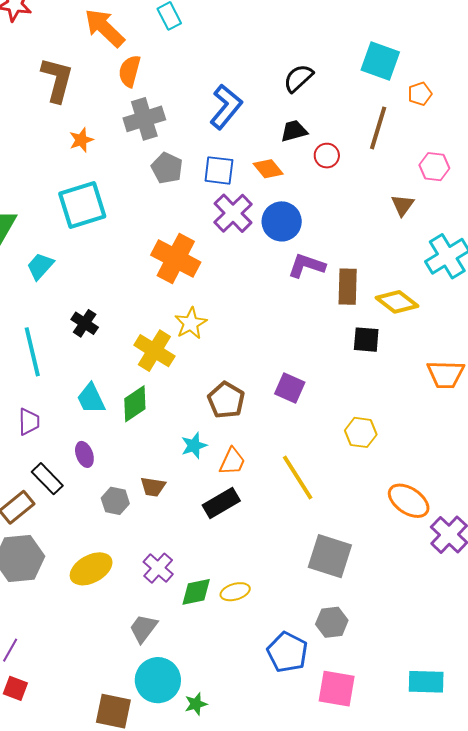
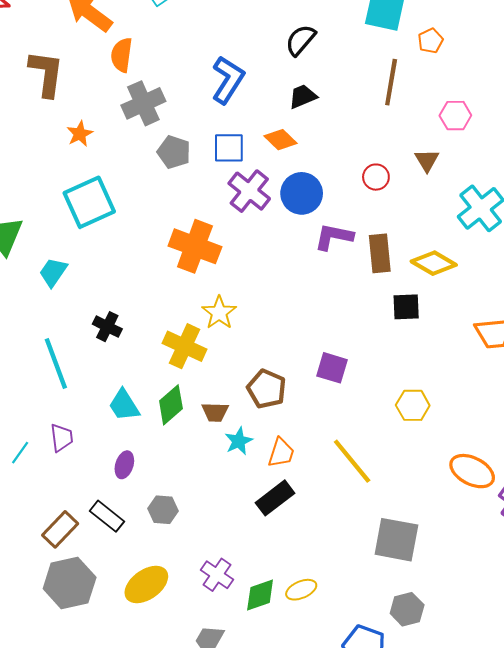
red circle: (327, 156) -> (376, 177), moved
purple ellipse: (84, 454) -> (124, 465), turned 45
black rectangle: (47, 479) -> (107, 516), moved
brown trapezoid: (153, 487) -> (215, 412), moved

